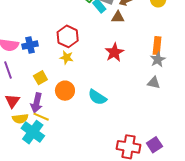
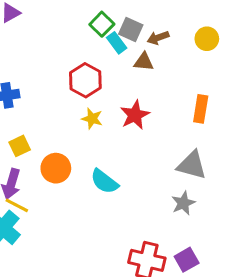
red hexagon: (68, 36) -> (85, 80), moved
yellow star: (67, 57) -> (92, 119), moved
gray star: (158, 60) -> (183, 203), moved
gray triangle: (154, 83) -> (192, 165), size x1.5

